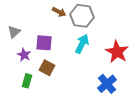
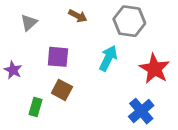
gray hexagon: (82, 16) -> (129, 21), moved
gray triangle: (14, 32) -> (29, 22), moved
purple star: (24, 55) -> (13, 70), moved

